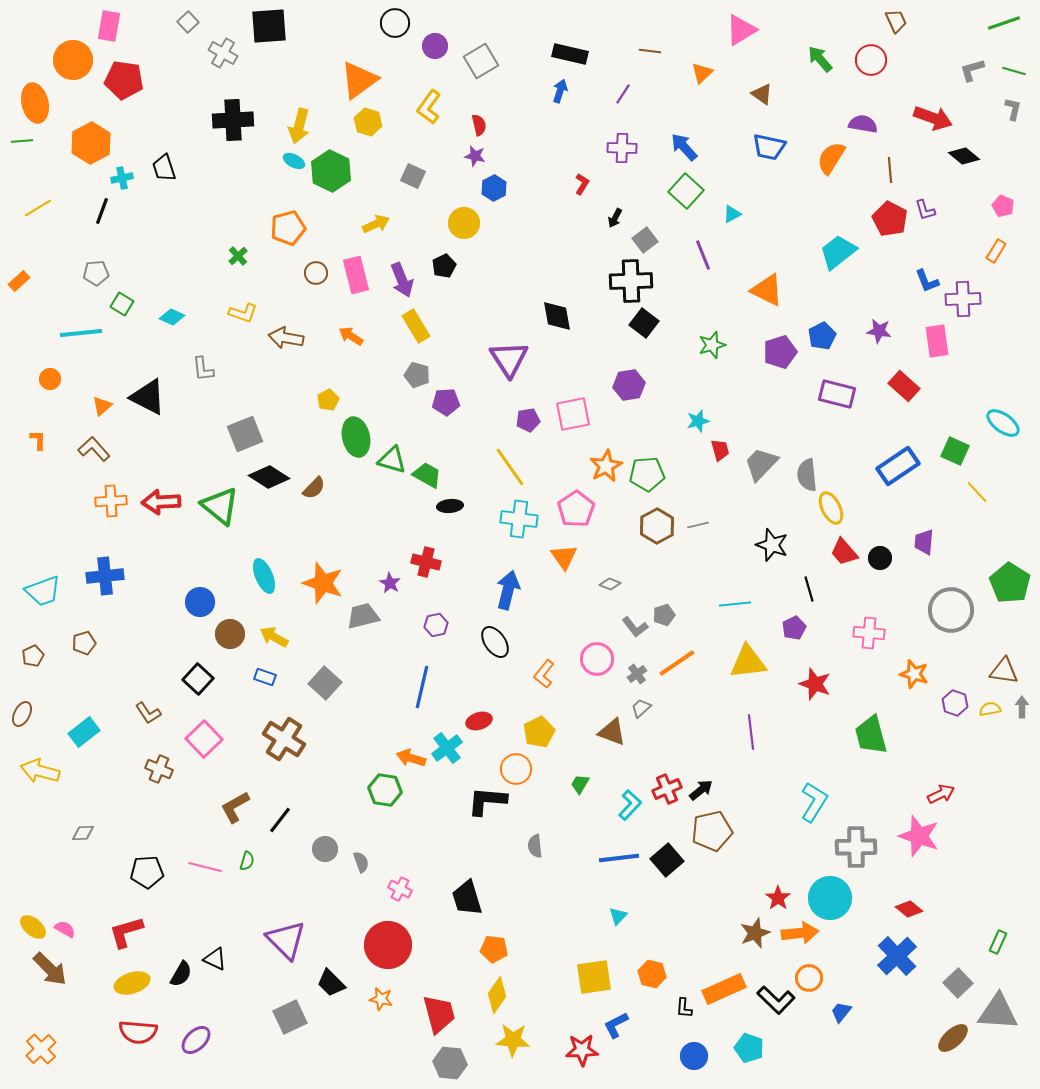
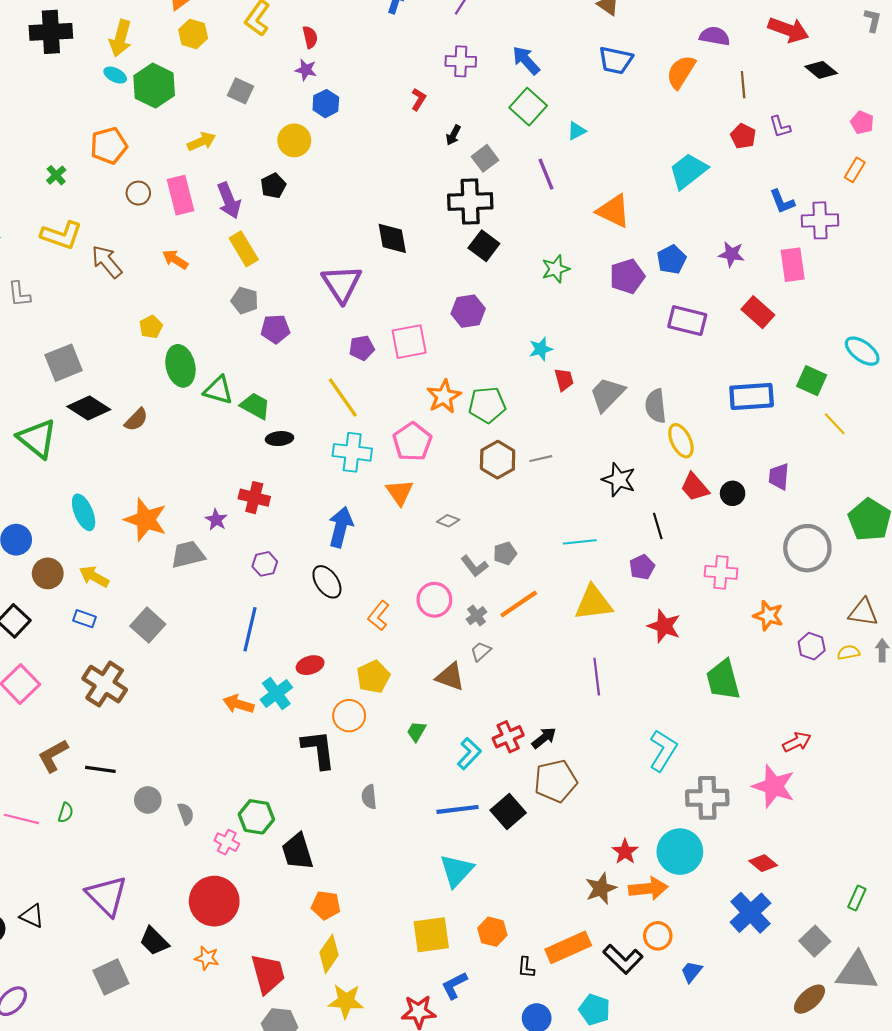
red pentagon: (890, 219) -> (743, 136), size x0.7
yellow L-shape: (243, 313) -> (61, 235), size x1.4
brown arrow: (286, 338) -> (107, 262), turned 40
blue rectangle: (898, 466) -> (752, 396), turned 30
green hexagon: (385, 790) -> (256, 817), moved
black L-shape: (487, 801) -> (318, 749), turned 78
black line: (280, 820) -> (100, 769), turned 60
cyan triangle: (618, 916) -> (457, 871), size x1.8

